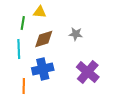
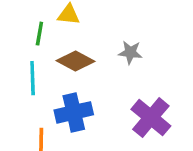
brown diamond: (44, 39) -> (75, 61), turned 45

